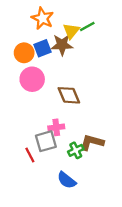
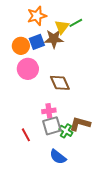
orange star: (42, 18) -> (37, 16), turned 30
gray square: (46, 141) -> (52, 126), moved
green cross: (76, 150) -> (66, 131), turned -32

